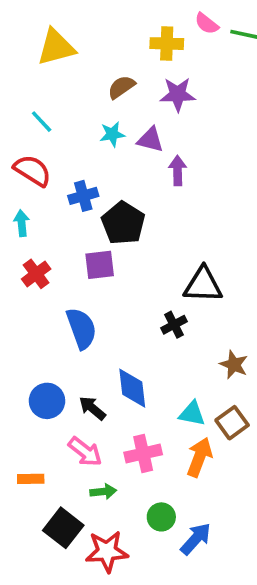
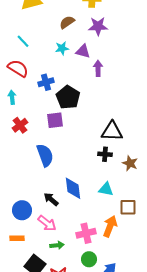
black cross: (174, 325) -> (105, 154), moved, turned 32
brown star: (234, 365) -> (130, 163), moved
blue circle: (47, 401) -> (22, 210), moved
cyan triangle: (192, 414) -> (106, 189), moved
brown square: (232, 423) -> (128, 207), turned 36
pink cross: (143, 453) -> (86, 233), moved

